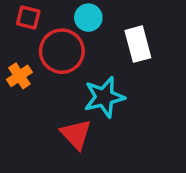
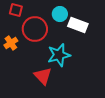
cyan circle: (88, 18) -> (60, 14), moved
white rectangle: (138, 44) -> (78, 25), turned -54

